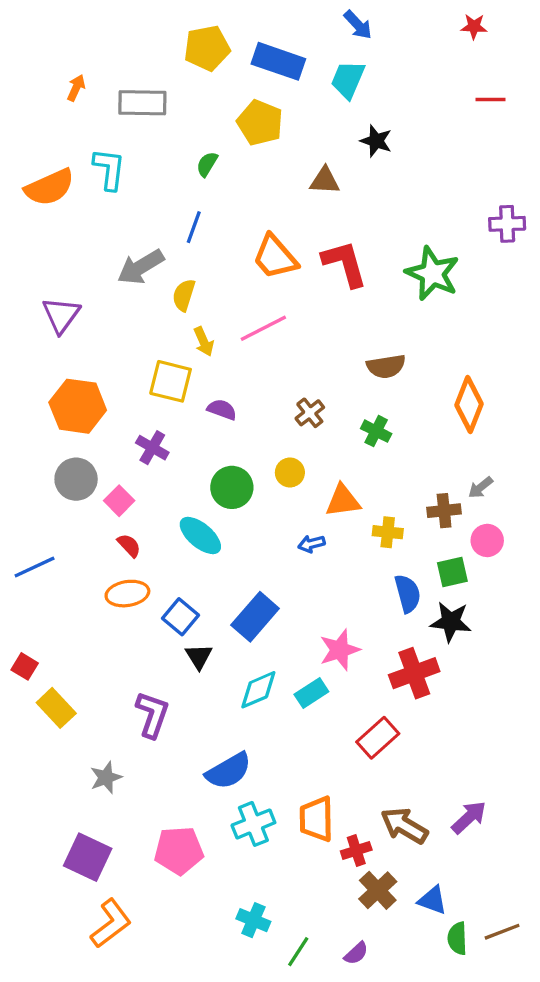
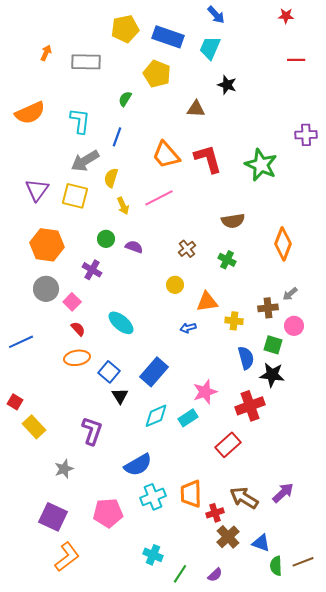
cyan L-shape: (109, 169) -> (80, 121), moved
yellow square: (171, 381) -> (75, 196), moved
green circle: (232, 487) -> (106, 239), moved, size x0.7
green square: (452, 572) -> (273, 345), turned 30

